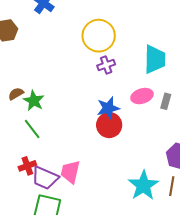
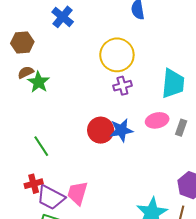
brown semicircle: (16, 94) -> (26, 72), moved
green star: (34, 101) -> (39, 82), moved
red circle: (109, 125) -> (101, 130), moved

